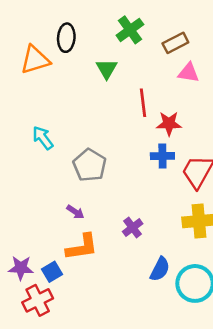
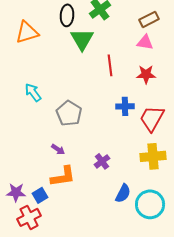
black ellipse: (66, 38) -> (67, 15), moved
brown rectangle: (175, 43) -> (149, 19), moved
green triangle: (107, 69) -> (82, 39), size x1.4
red star: (169, 124) -> (146, 74), moved

